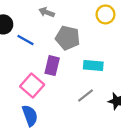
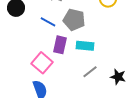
blue line: (25, 40) -> (48, 22), moved
cyan rectangle: (93, 66) -> (85, 46), moved

